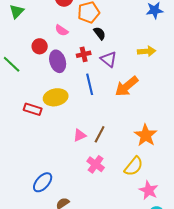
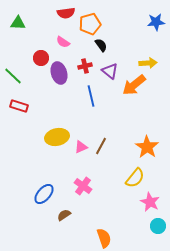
green triangle: (17, 11) -> (18, 23), turned 49
orange arrow: (127, 86) -> (134, 85), moved
yellow ellipse: (56, 97) -> (57, 137), moved
red rectangle: (33, 109) -> (19, 106), moved
pink cross: (96, 164) -> (83, 186), moved

